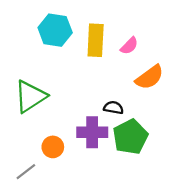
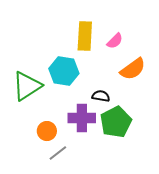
cyan hexagon: (55, 30) -> (64, 71), moved
gray line: (26, 172) -> (58, 153), moved

